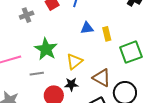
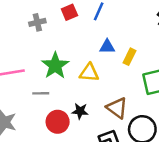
yellow rectangle: (107, 34) -> (130, 57), turned 32
yellow triangle: (74, 61) -> (89, 73), moved, turned 36

